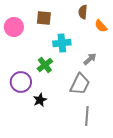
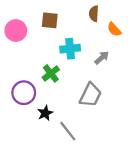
gray arrow: (90, 59) -> (102, 58), moved
gray line: (87, 116) -> (68, 131), moved, turned -42

